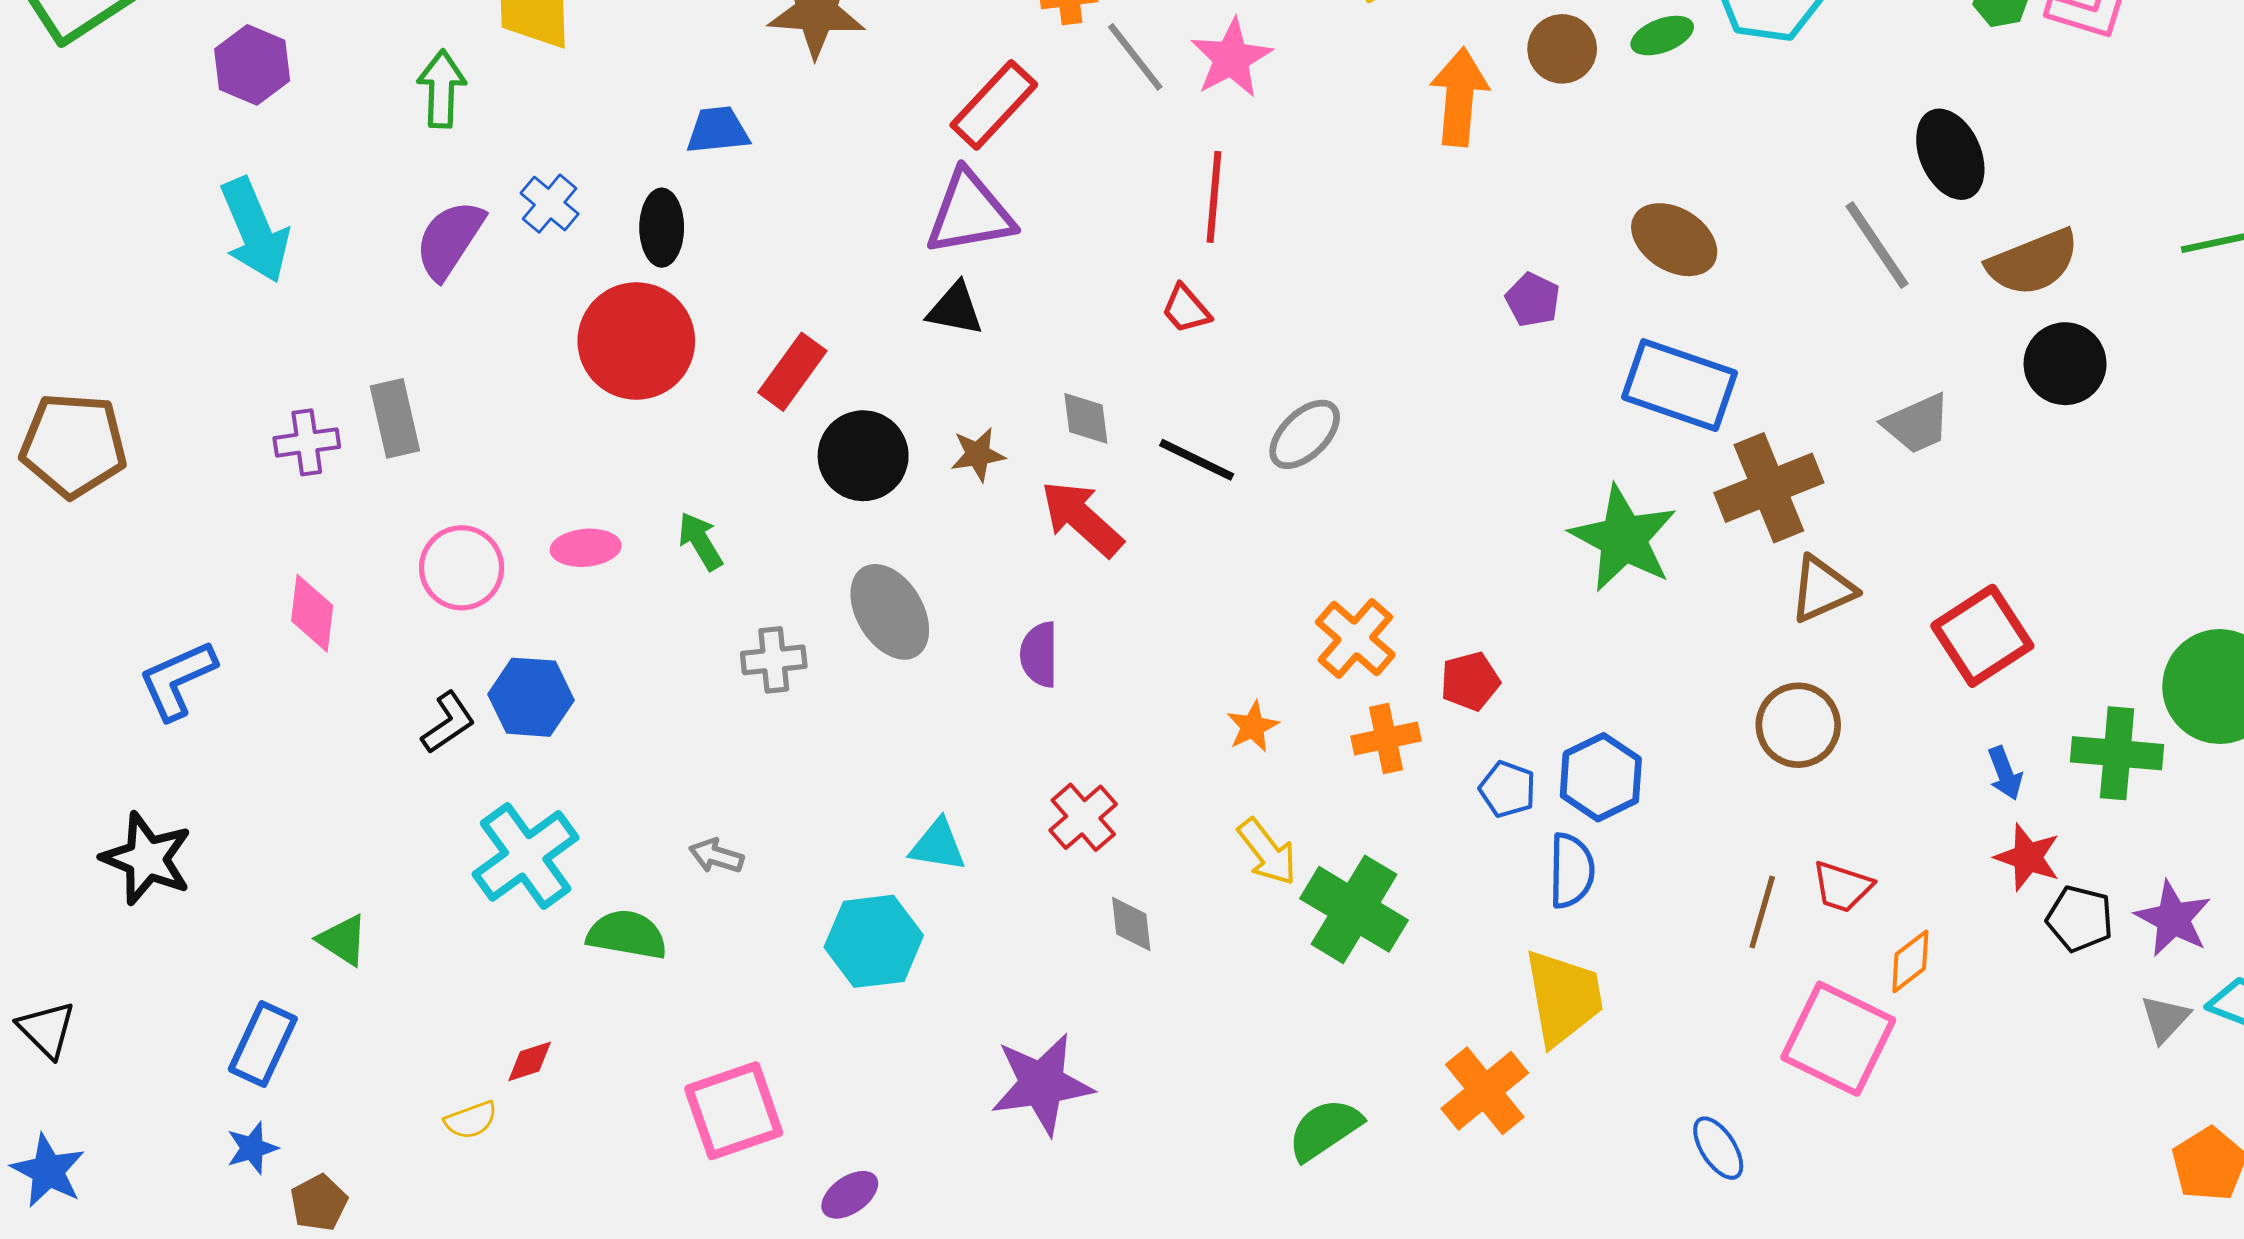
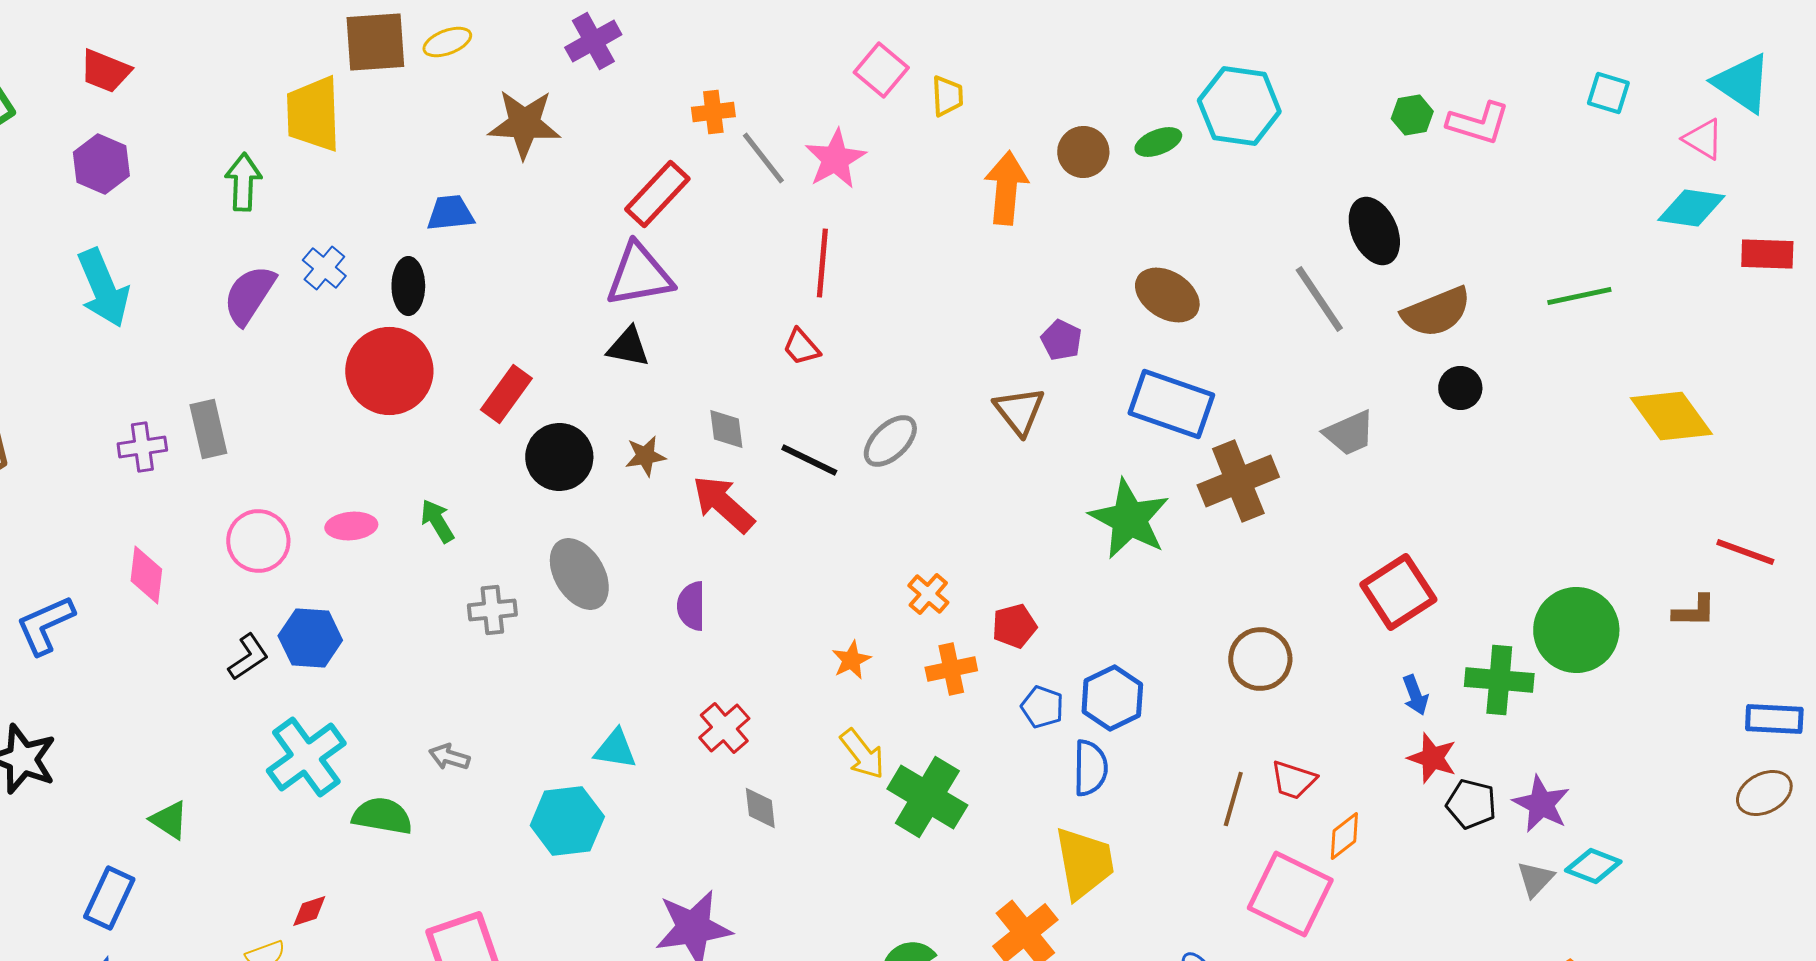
black circle: (2065, 364) -> (1460, 388), size x0.7
brown triangle: (1822, 589) -> (1019, 411), moved, turned -44
orange cross: (1355, 638) -> (928, 594), size x0.7

